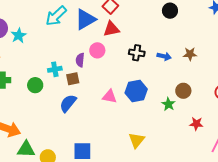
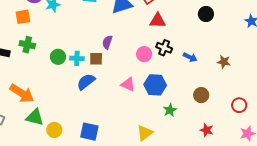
red triangle: (111, 29) -> (158, 21), moved
pink circle: (97, 50) -> (144, 54), moved
brown star: (190, 54) -> (224, 62), moved
cyan cross: (55, 69) -> (77, 58), moved
green star: (168, 104) -> (170, 110), moved

